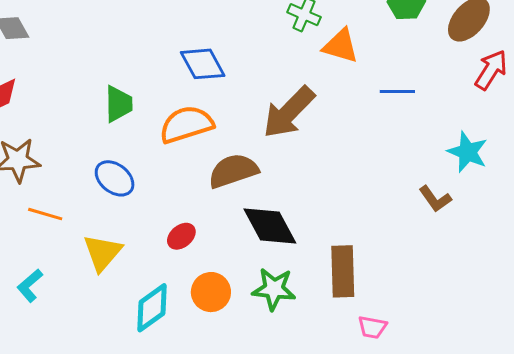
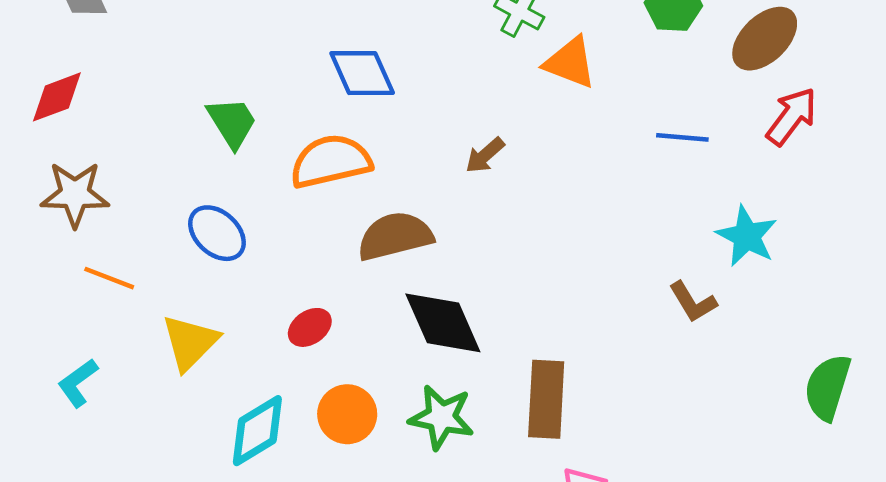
blue line: (397, 91) -> (682, 137), moved
green trapezoid: (119, 104) -> (232, 122), turned -36
brown arrow: (289, 112) -> (485, 155), size x0.5

